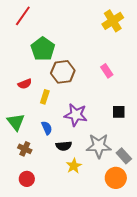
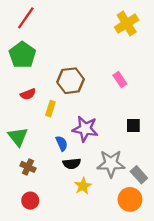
green pentagon: (43, 49) -> (22, 55), moved
blue semicircle: (47, 128) -> (62, 143), moved

